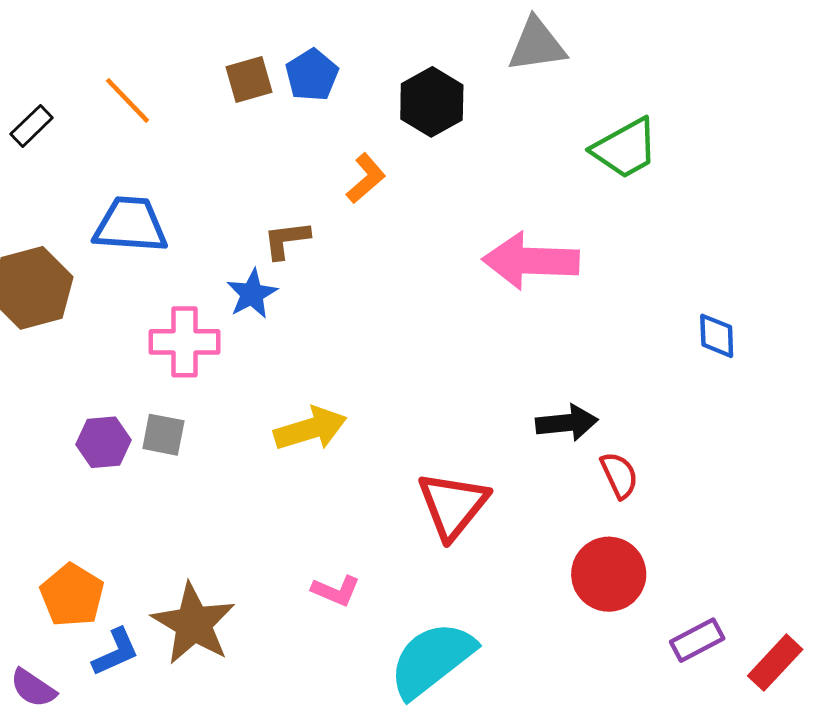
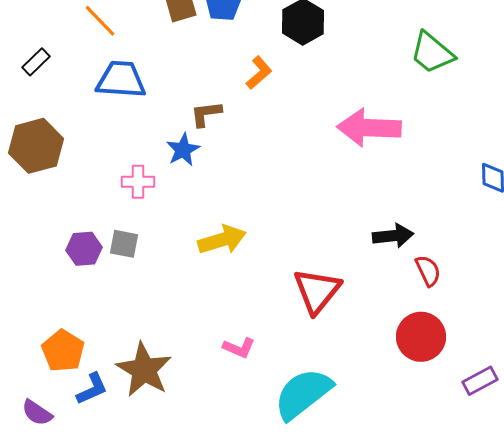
black rectangle: (32, 126) -> (36, 62), moved
green trapezoid: (625, 148) -> (432, 53), turned 69
blue trapezoid: (131, 225) -> (121, 80), moved
pink cross: (184, 342) -> (138, 182), size x0.7

